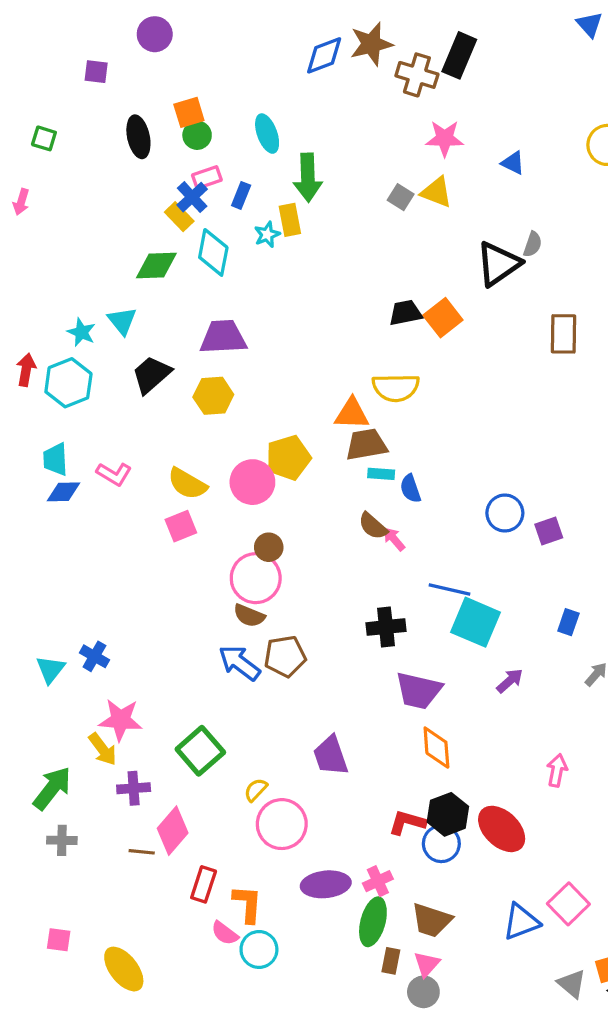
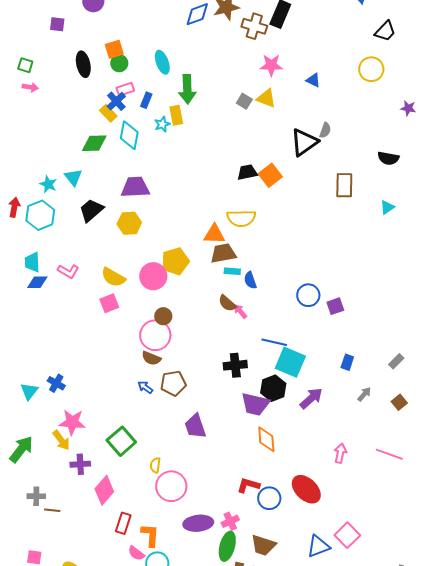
pink arrow: (21, 202) -> (30, 87), moved, turned -98
blue arrow: (239, 663) -> (145, 387), size x0.6
purple arrow: (510, 681) -> (311, 398), size x1.4
purple trapezoid: (331, 756) -> (195, 426), moved
green arrow: (52, 788) -> (21, 449), moved
yellow semicircle: (256, 790) -> (155, 465), turned -35
black hexagon: (448, 814) -> (273, 388), moved
brown line: (142, 852) -> (52, 510), moved

